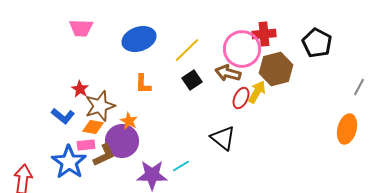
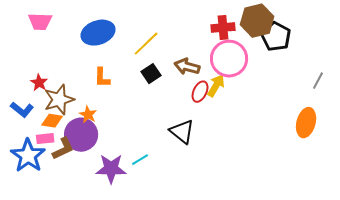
pink circle: (242, 49) -> (229, 59), moved
brown hexagon: (276, 69) -> (257, 21), moved

